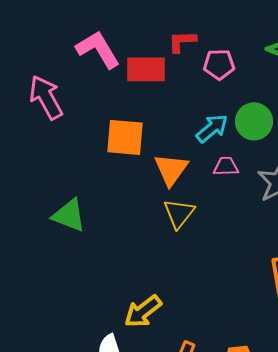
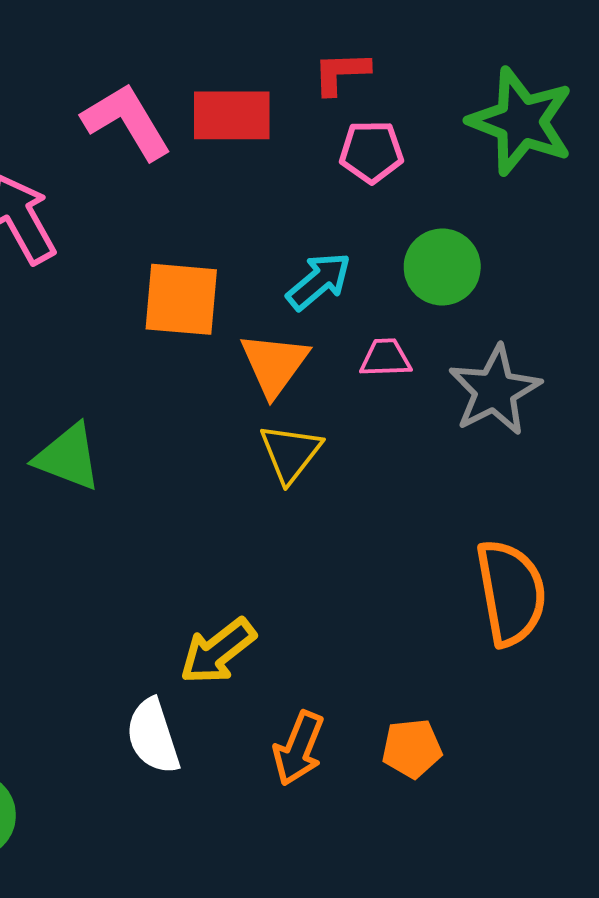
red L-shape: (182, 41) -> (341, 73), moved
red rectangle: (146, 69) -> (232, 115), moved
cyan arrow: (212, 128) -> (319, 281), moved

